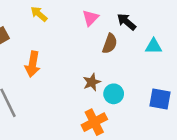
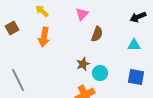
black arrow: (127, 22) -> (138, 17), moved, turned -63
cyan triangle: (154, 46) -> (134, 45), moved
orange arrow: (33, 64) -> (44, 37), moved

